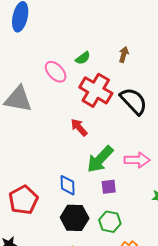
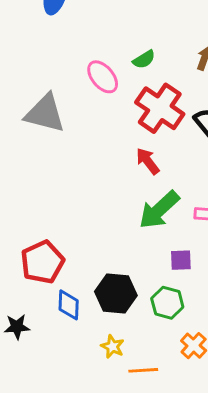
red arrow: (79, 127) -> (148, 161), moved
blue diamond: (68, 185) -> (69, 305), moved
purple square: (109, 187) -> (181, 260), moved

